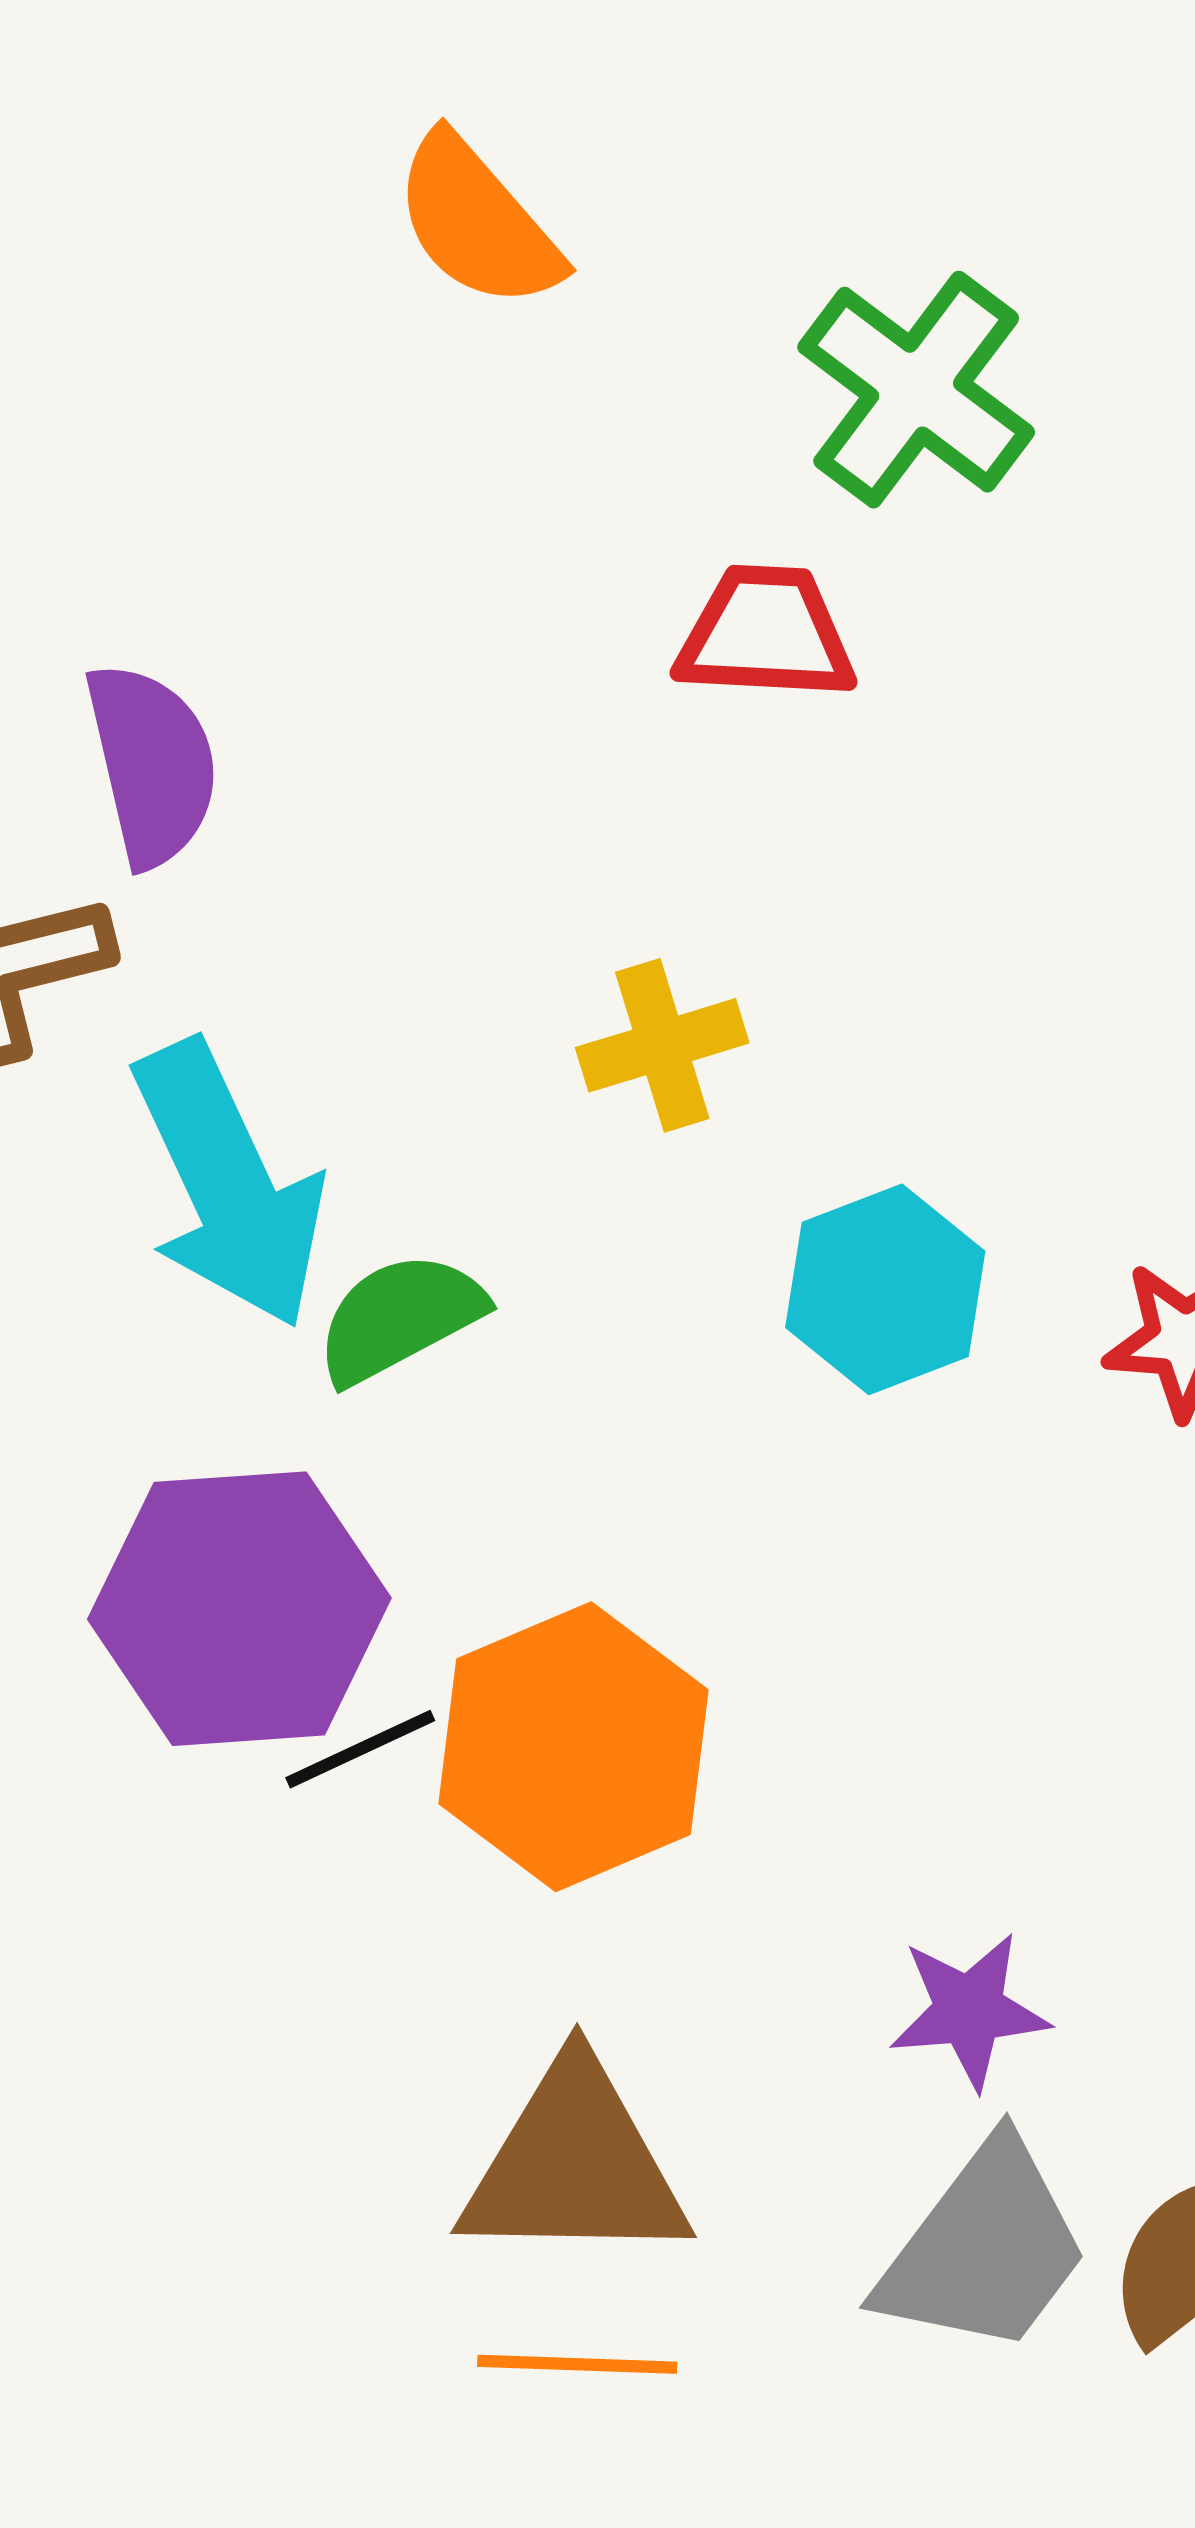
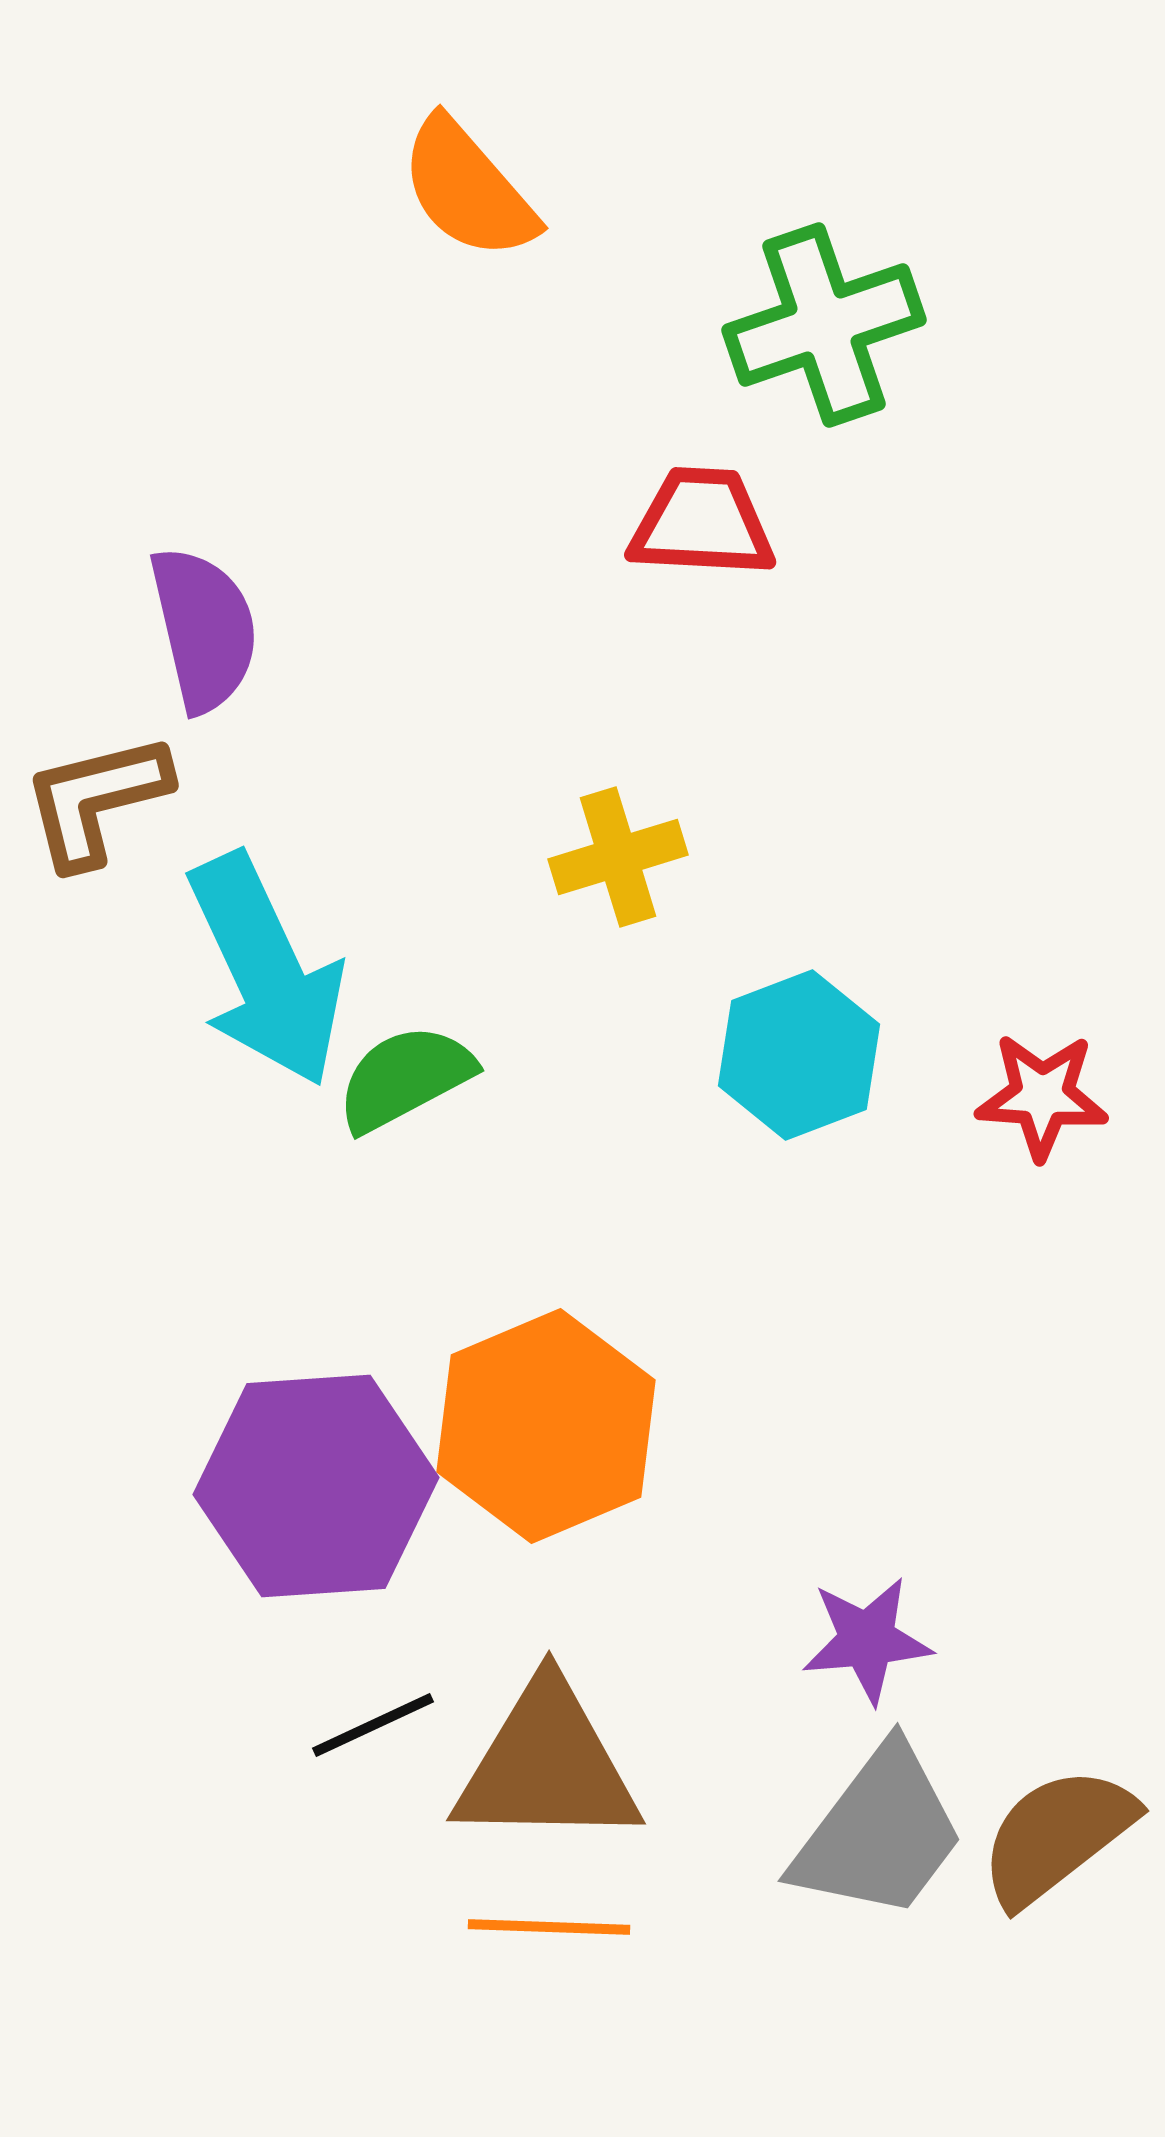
green cross: (916, 390) -> (824, 325), turned 34
purple hexagon: (239, 1609) -> (316, 1486), moved
black line: (360, 1749) -> (373, 1725), moved

